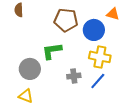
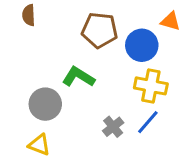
green L-shape: (52, 51) -> (78, 77), turned 40
gray cross: (74, 76) -> (113, 127), moved, turned -32

